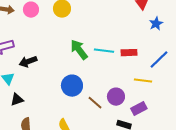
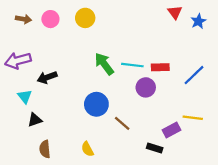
blue star: (156, 24) -> (198, 21), moved
yellow line: (143, 81) -> (193, 118), moved
purple circle: (116, 97) -> (146, 87), moved

